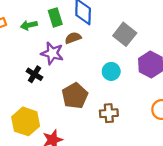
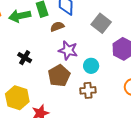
green arrow: (29, 25) -> (20, 16), size x1.5
purple star: (52, 53) -> (68, 50), moved
cyan circle: (111, 71) -> (91, 66), moved

